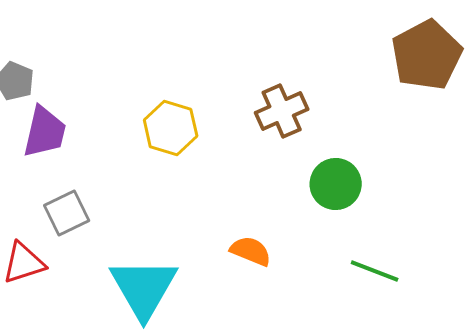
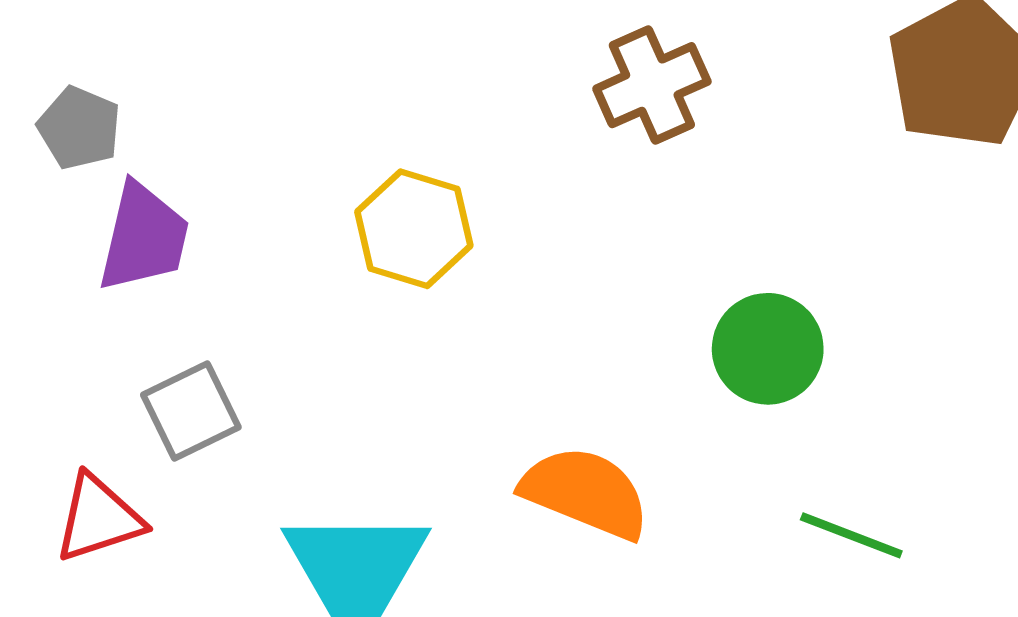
brown cross: (282, 111) -> (652, 85), moved
orange semicircle: (251, 251) -> (585, 492), size x1.5

